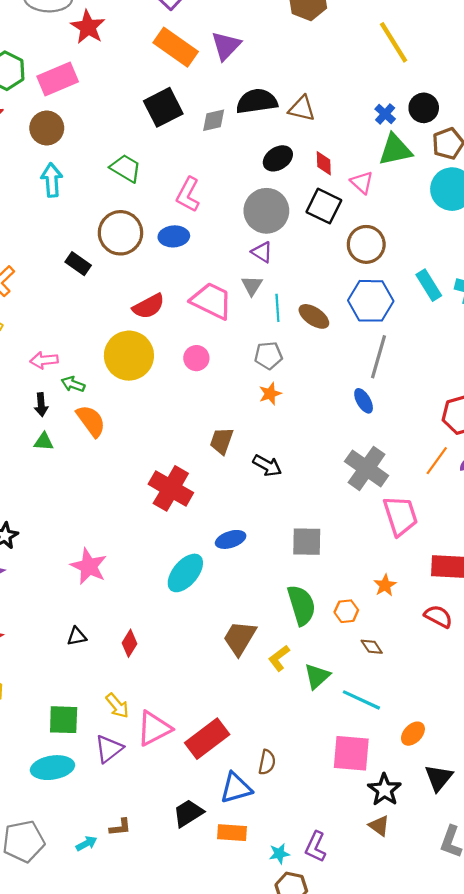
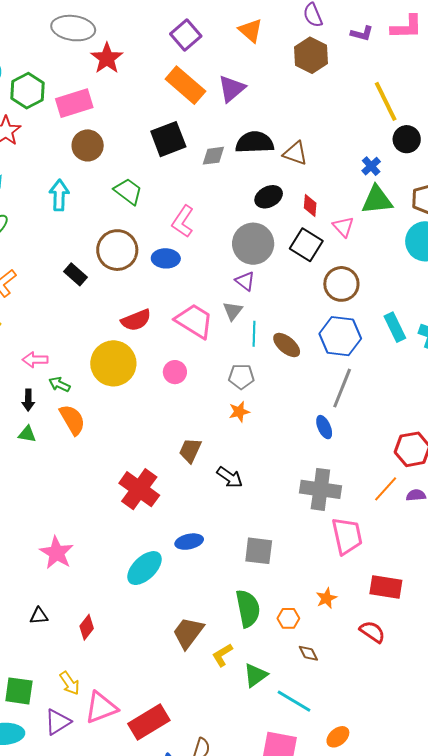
black circle: (424, 108) -> (407, 139), moved
brown circle: (47, 128) -> (88, 145), moved
gray cross: (367, 468) -> (320, 489), turned -33

